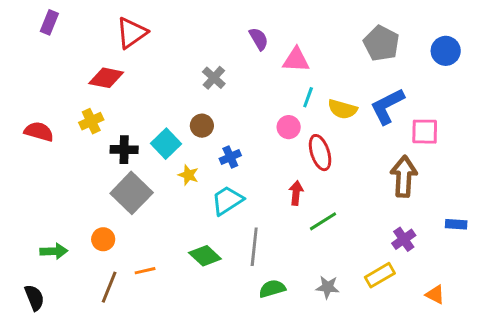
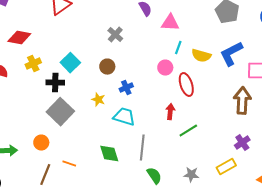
red diamond: (106, 78) -> (19, 38), moved
cyan square: (166, 144) -> (70, 63), moved
cyan trapezoid: (227, 200) -> (124, 117), turned 50
green diamond: (205, 256) -> (109, 154), turned 30
orange line: (145, 271) -> (69, 164), turned 32
green semicircle: (272, 289) -> (154, 176), turned 72

